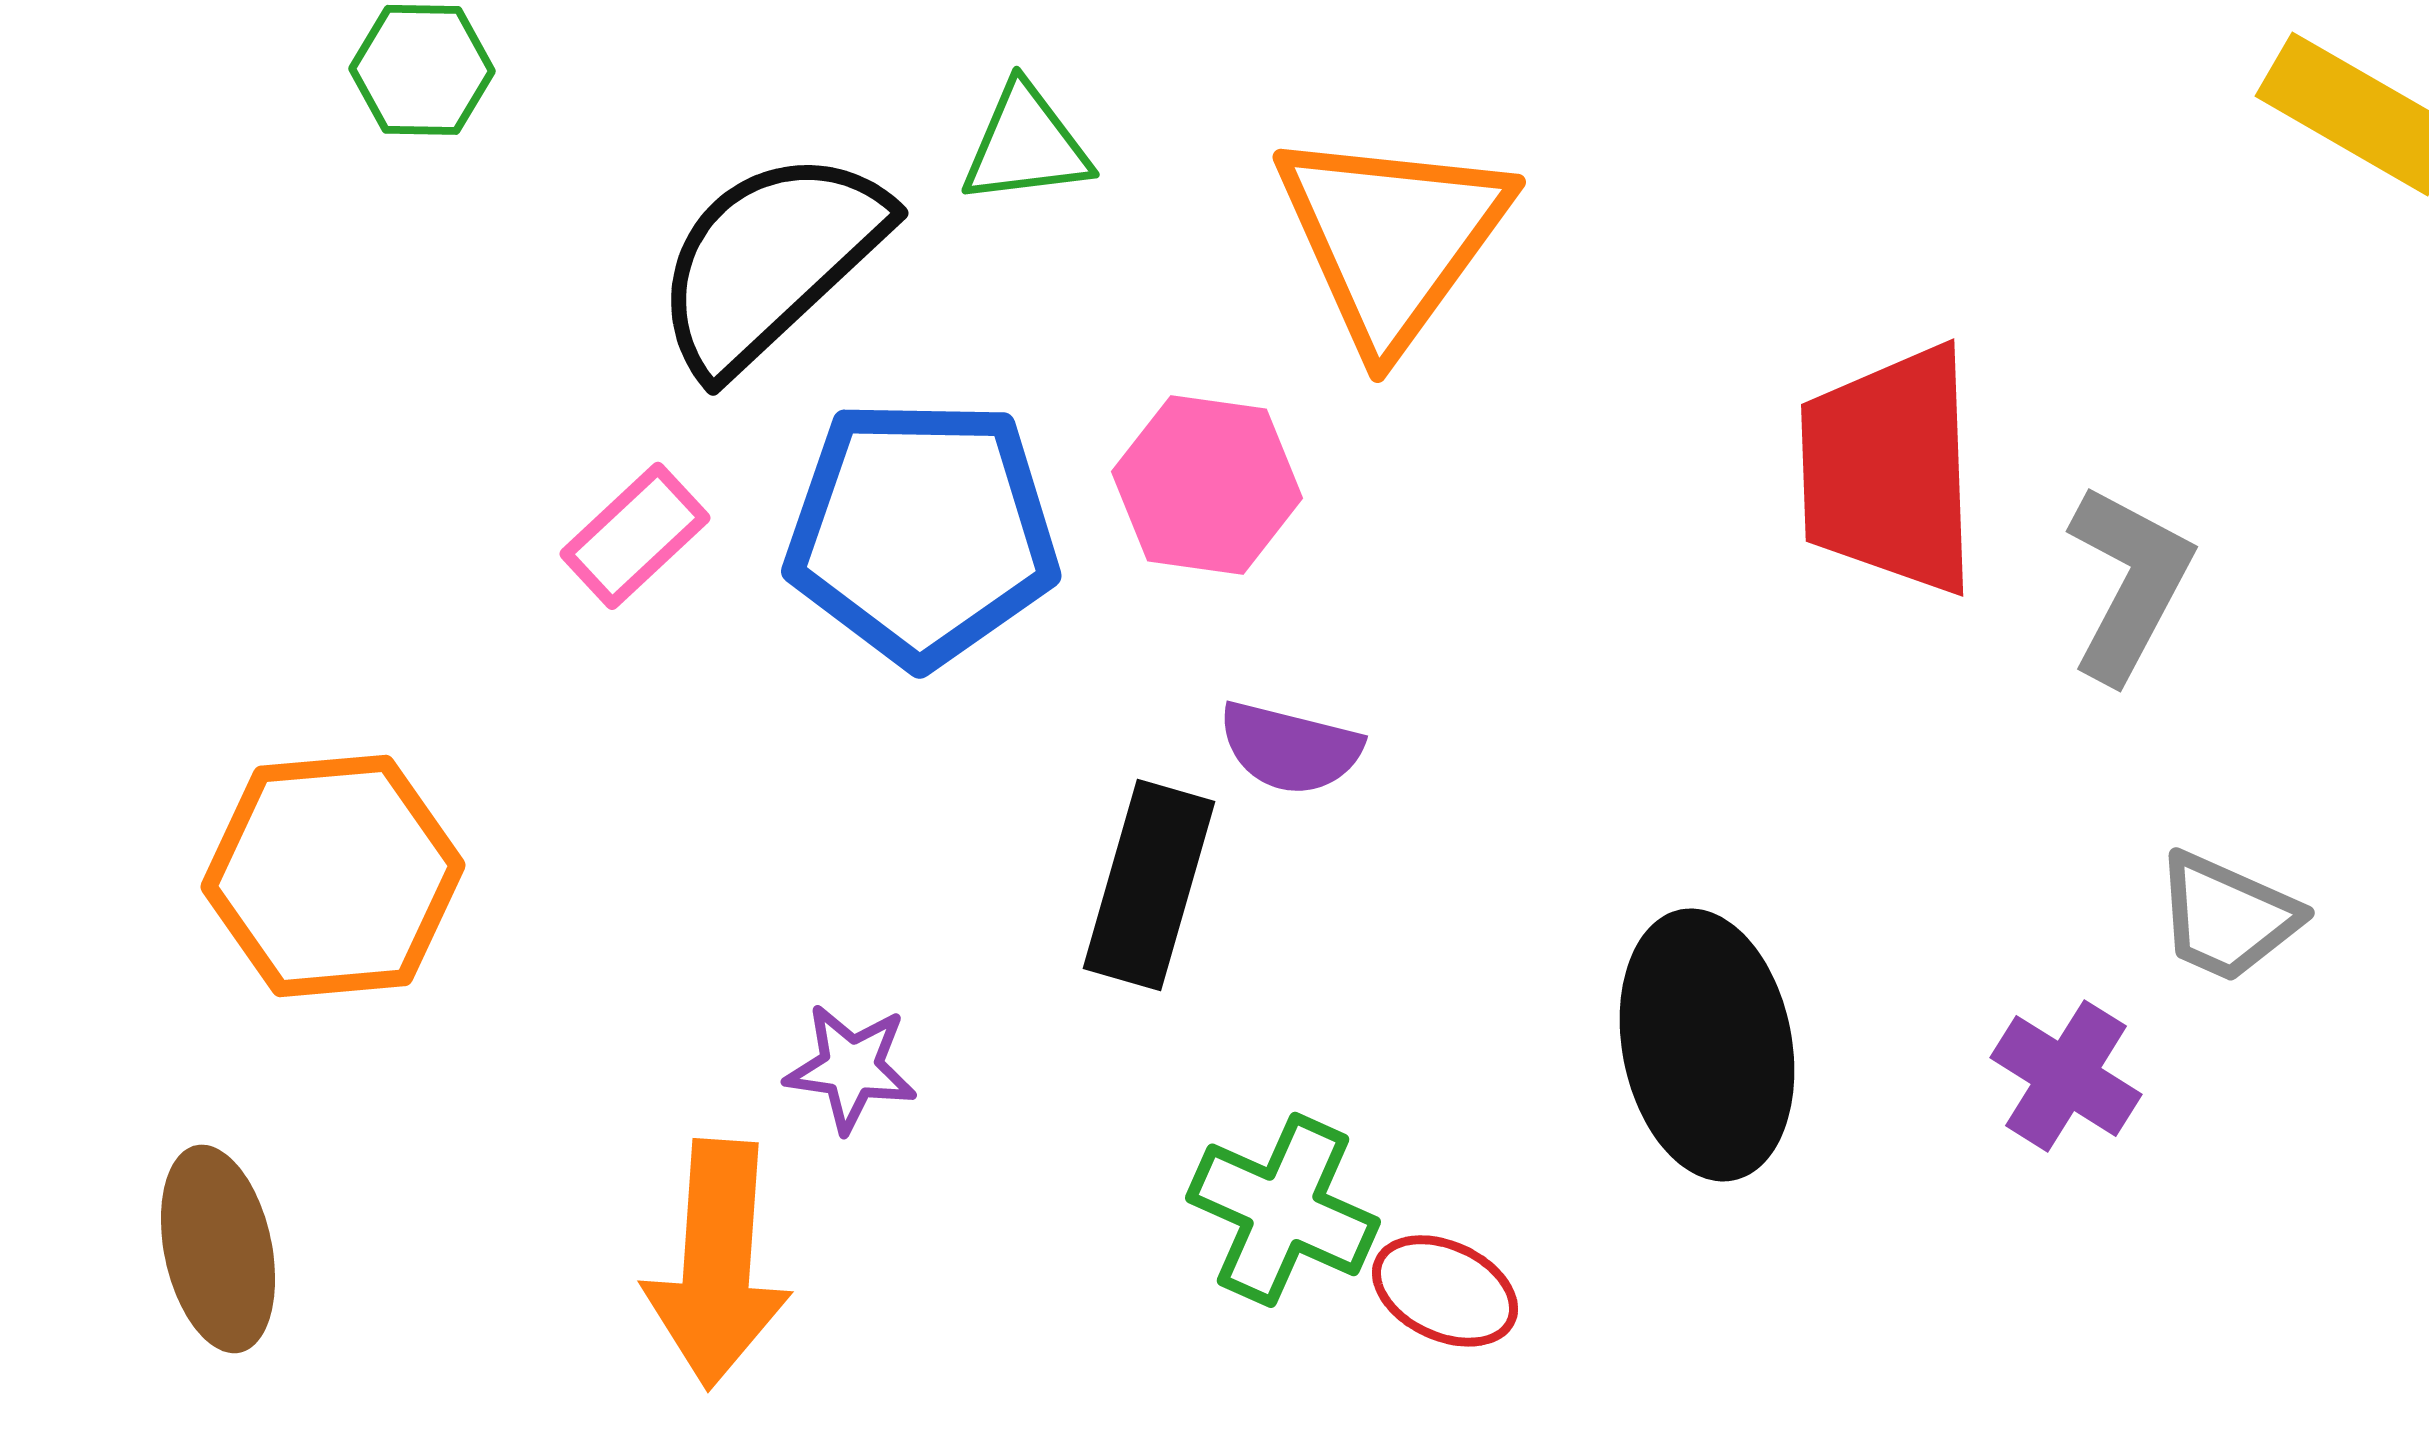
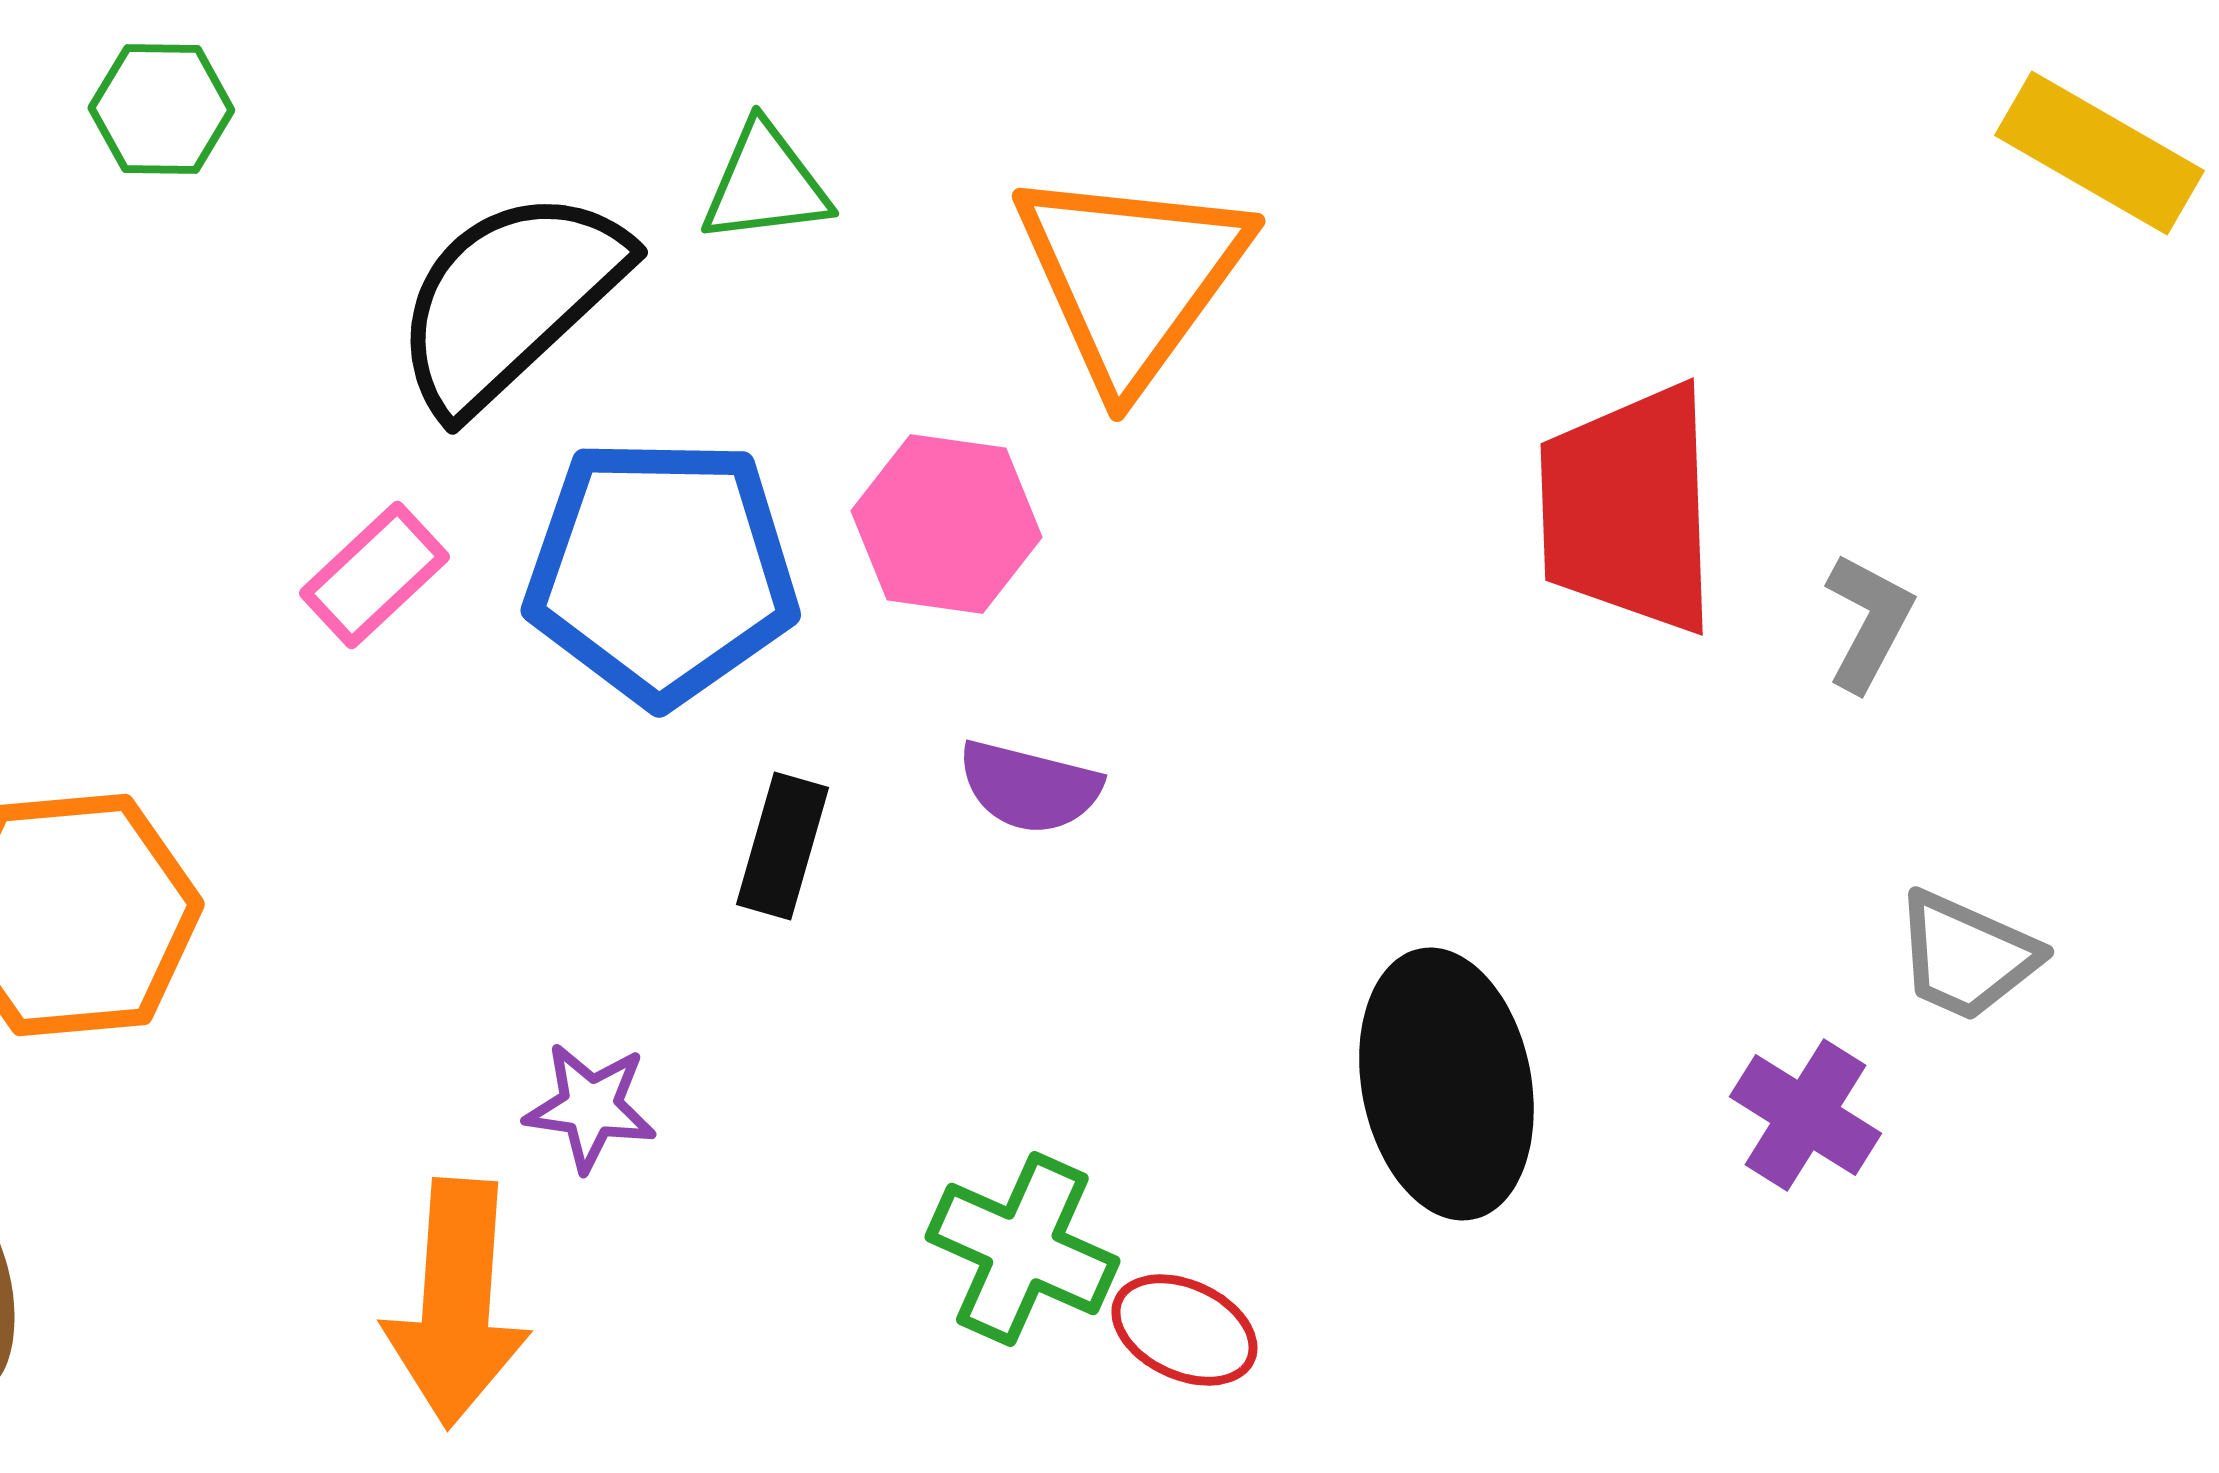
gray L-shape: (2129, 583) -> (1868, 622), size x0.7
black rectangle: (1149, 885) -> (782, 846), moved, size x0.7

